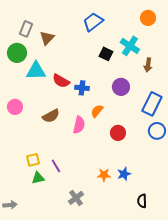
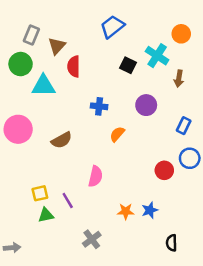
orange circle: (148, 18) -> (181, 34), moved
red semicircle: (61, 81) -> (74, 66), moved, turned 60
blue rectangle: (152, 104) -> (184, 126), size x0.6
pink circle: (15, 107) -> (18, 129), size x1.5
pink semicircle: (79, 125) -> (95, 176), moved
red circle: (118, 133) -> (164, 170), moved

